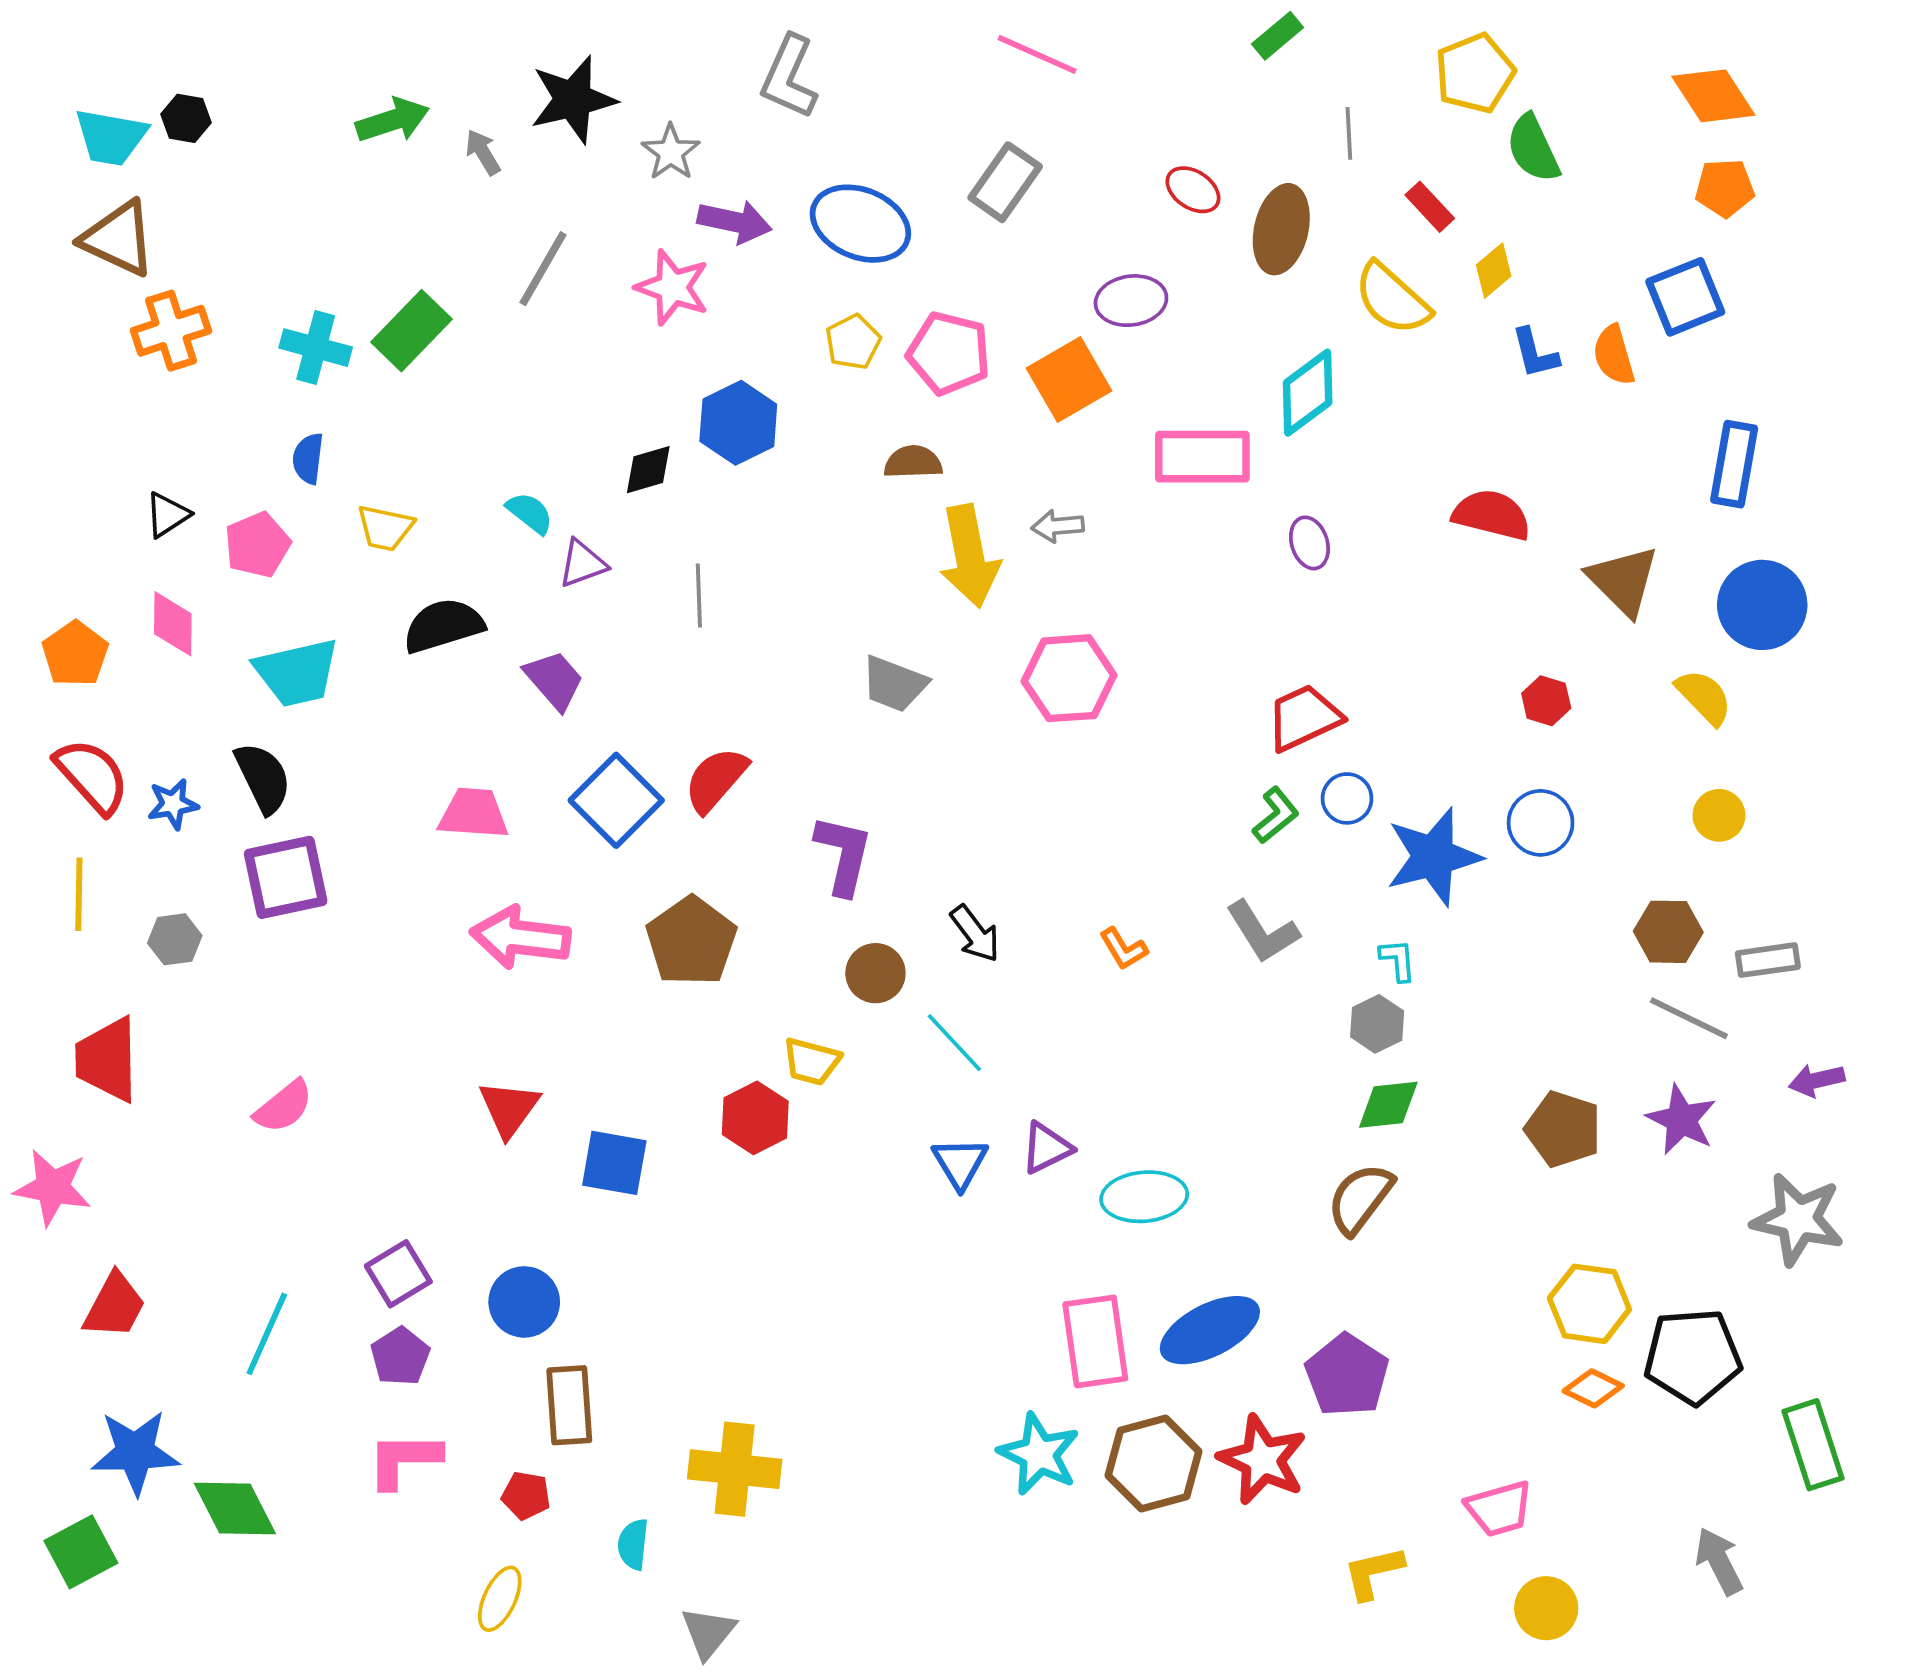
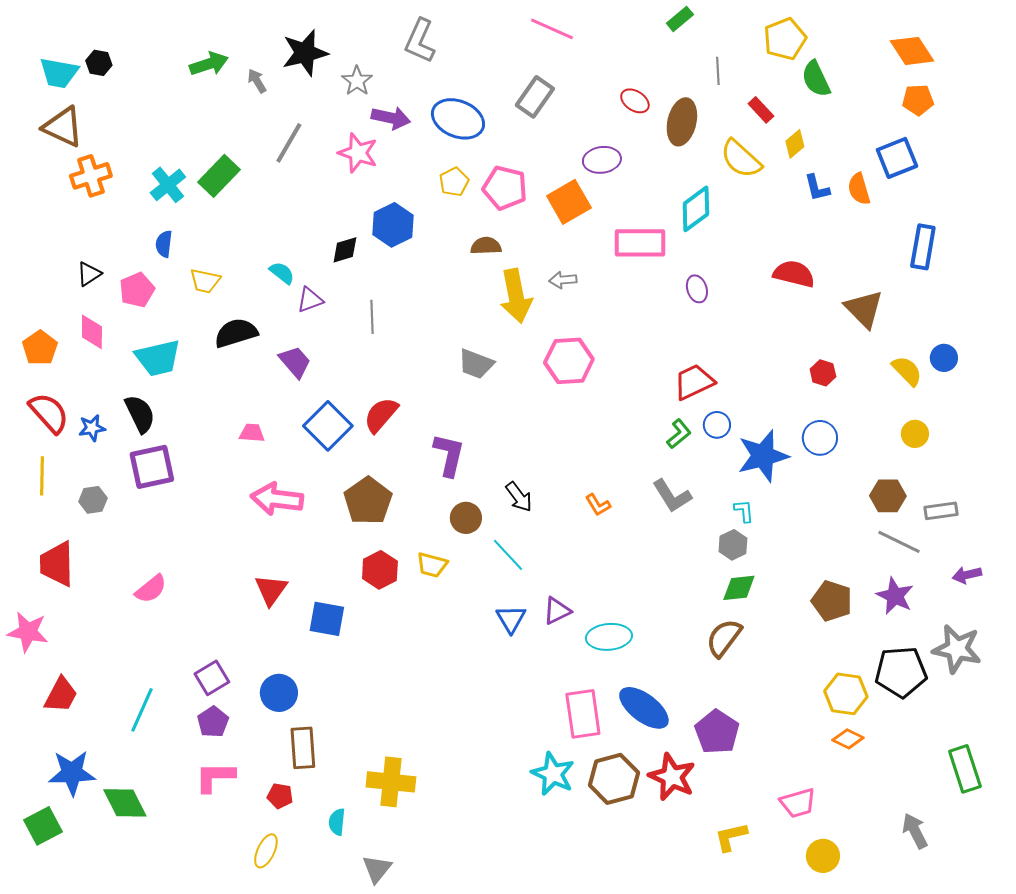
cyan cross: (316, 348) -> (168, 185), turned 36
blue circle: (1762, 605) -> (944, 358), moved, size x0.6
pink trapezoid: (473, 813) -> (252, 433), size x0.7
red hexagon: (755, 1118) -> (380, 570), moved
blue ellipse: (1210, 1330) -> (644, 708), turned 64
black pentagon: (1693, 1356) -> (901, 672), moved

